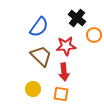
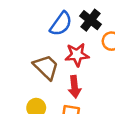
blue semicircle: (39, 27) -> (61, 24), moved

